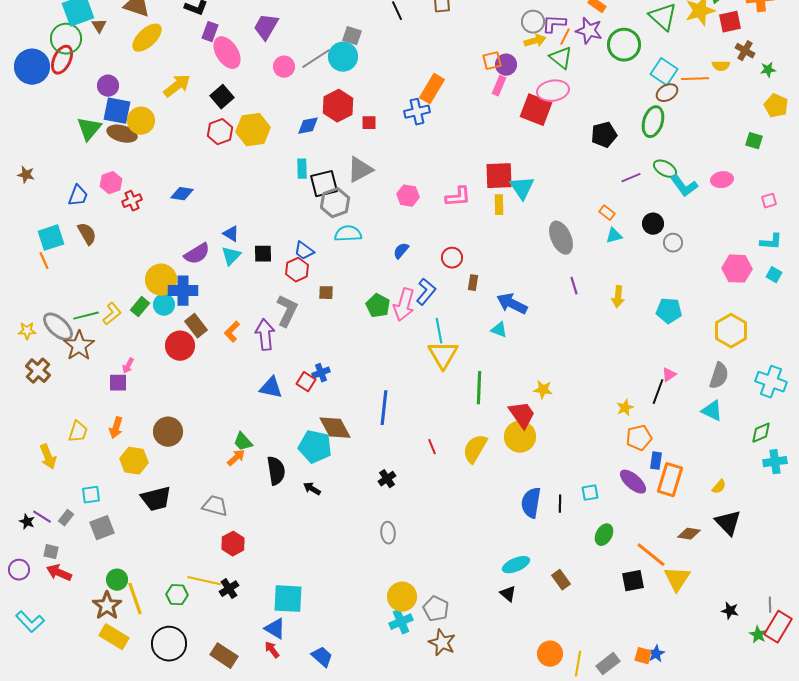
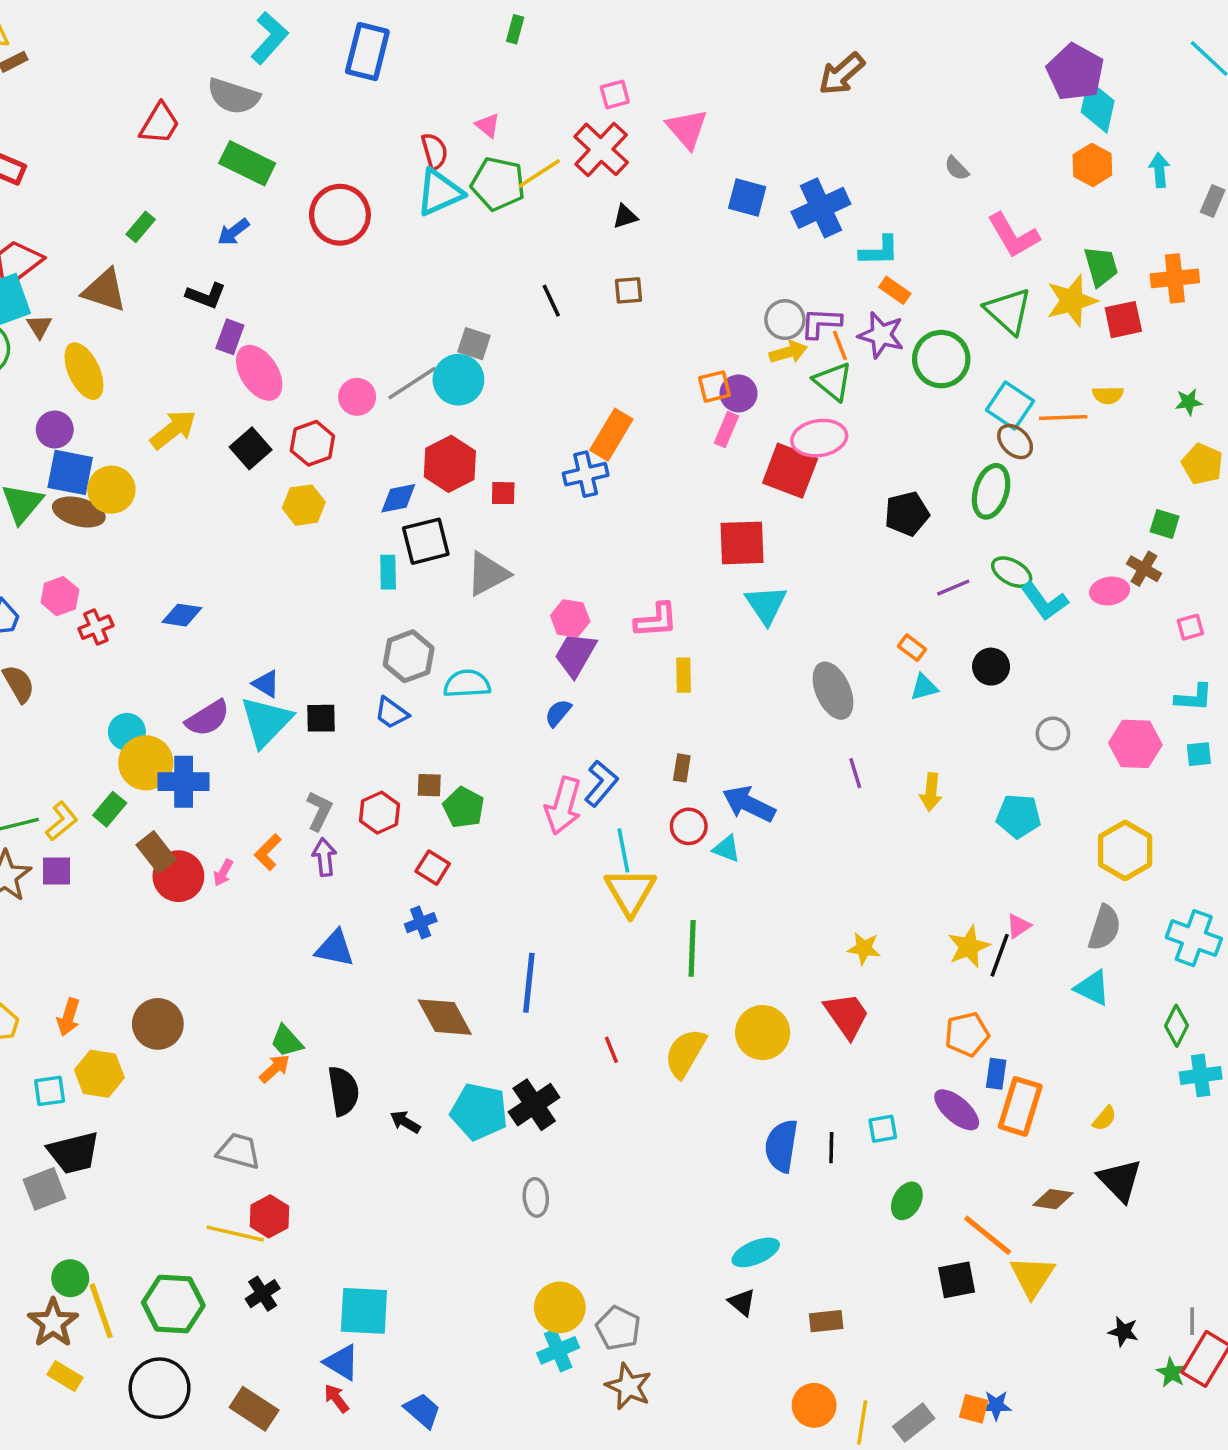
purple trapezoid: (266, 27) -> (575, 655), moved
orange line: (565, 37) -> (840, 345), turned -48
yellow ellipse: (147, 38) -> (84, 371), moved, turned -72
brown cross: (745, 51) -> (1144, 569), moved
brown ellipse: (667, 93) -> (1015, 442), turned 75
yellow hexagon: (253, 130) -> (304, 505), size x0.7
red hexagon: (220, 132) -> (312, 443), moved
red square: (499, 176) -> (742, 543), moved
black square: (324, 184) -> (426, 541), moved
gray hexagon: (335, 203) -> (409, 656), moved
yellow rectangle: (499, 205) -> (684, 675), moved
gray circle: (673, 243) -> (1053, 734), moved
cyan triangle: (231, 256) -> (266, 722), size x1.6
red circle: (452, 258) -> (689, 826), moved
red hexagon: (297, 270) -> (379, 813), moved
cyan square: (774, 275) -> (1199, 754), turned -35
cyan circle: (164, 305) -> (127, 732), moved
green pentagon: (378, 306) -> (464, 807), moved
gray L-shape: (287, 311) -> (319, 811), moved, size x0.7
brown rectangle: (196, 326) -> (156, 852), moved
purple arrow: (265, 335) -> (324, 857), size x0.7
pink arrow: (128, 366) -> (223, 873), moved
red square: (306, 382) -> (433, 868), moved
purple square: (118, 383) -> (56, 871), moved
yellow star: (543, 390) -> (864, 948), moved
yellow star: (625, 408) -> (969, 947), moved, size x1.4
red trapezoid: (522, 415) -> (847, 1015), moved
green diamond: (761, 433) -> (1177, 1026), turned -40
cyan pentagon: (315, 447) -> (479, 1112), moved
black cross: (387, 479) -> (534, 1105), size x1.6
cyan square: (91, 495) -> (50, 1091), moved
black trapezoid: (156, 499) -> (74, 1153), moved
brown rectangle: (561, 580) -> (826, 1321), moved, turned -60
yellow line: (204, 581) -> (235, 1234), moved
green hexagon: (177, 595) -> (173, 1304), size x1.6
yellow rectangle: (114, 637) -> (65, 1376), size x0.7
blue star: (656, 654) -> (996, 1405), turned 30

